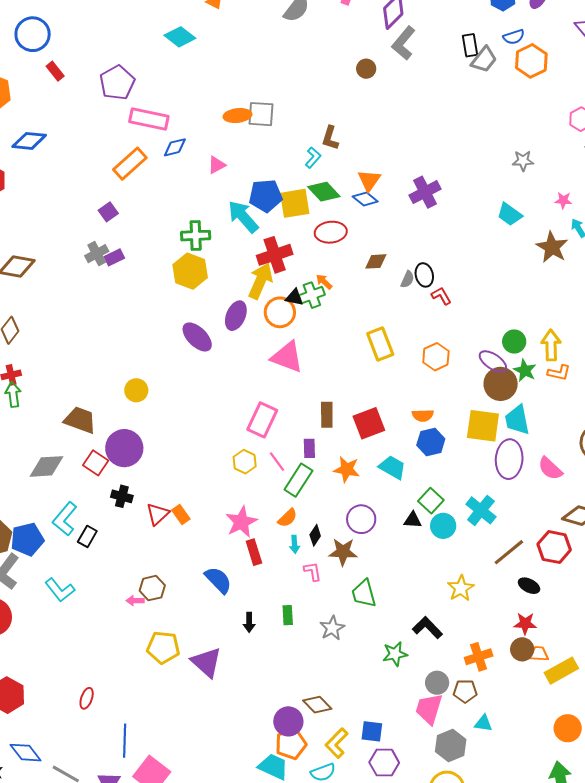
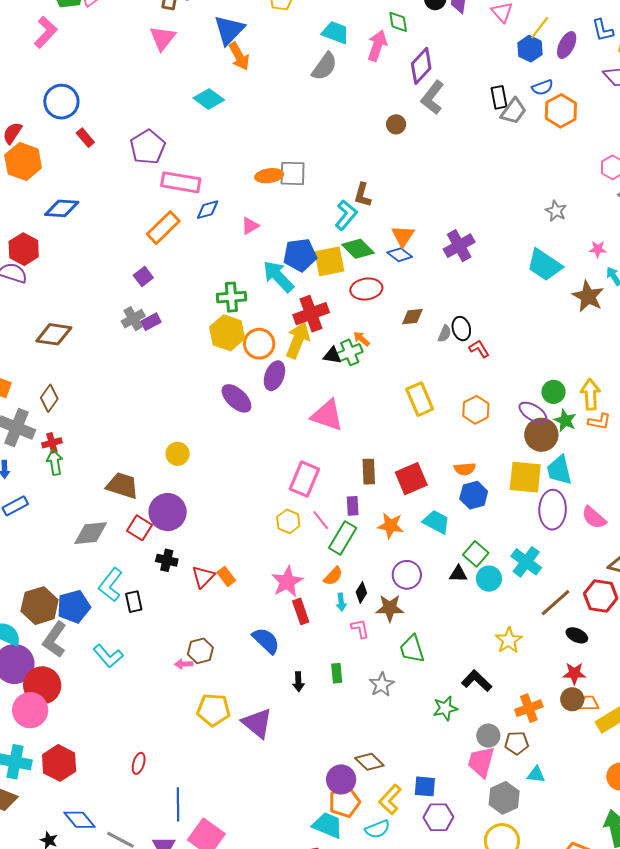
cyan L-shape: (313, 158) -> (346, 215), size x1.4
gray star: (523, 161) -> (556, 211), turned 30
cyan trapezoid: (510, 214) -> (544, 265), size x1.4
orange circle: (280, 312) -> (259, 344), moved
black rectangle: (87, 536) -> (134, 602), turned -40

